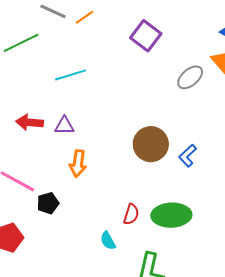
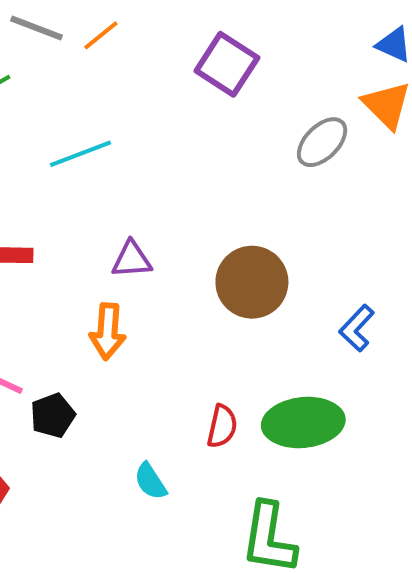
purple triangle: (64, 126) -> (132, 260), moved
blue L-shape: (188, 156) -> (357, 328), moved
cyan semicircle: (108, 241) -> (150, 481), moved

